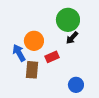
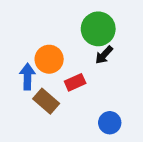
blue arrow: (19, 53) -> (27, 77), turned 30
brown rectangle: (32, 70) -> (46, 101), turned -54

